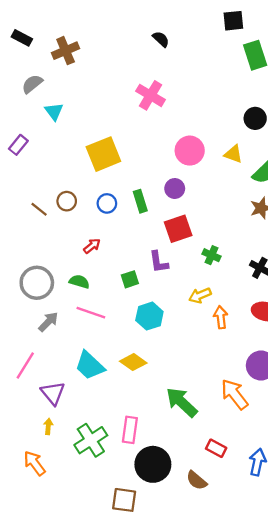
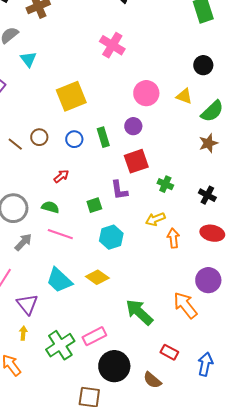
pink rectangle: (130, 430) -> (94, 336), turned 55

